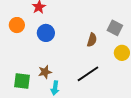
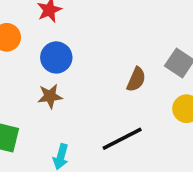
brown star: (45, 72) -> (50, 96), moved

